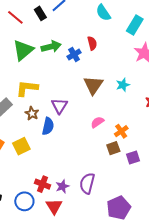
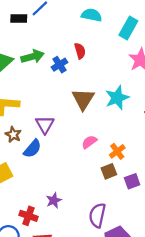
black rectangle: (40, 13) -> (19, 19), turned -56
cyan semicircle: (103, 13) -> (92, 15), turned 138
cyan star: (123, 85) -> (117, 98), size x1.5
blue semicircle: (48, 126) -> (32, 149), turned 30
purple semicircle: (87, 183) -> (97, 215), moved
purple star: (62, 186) -> (54, 200), moved

